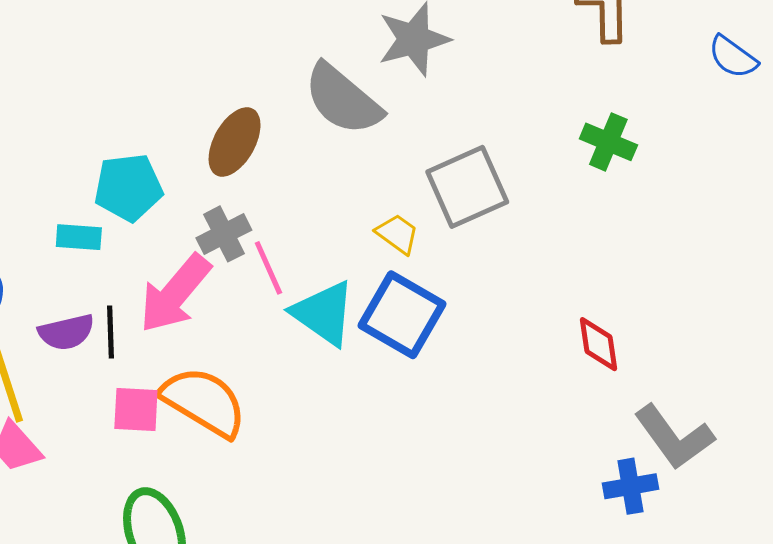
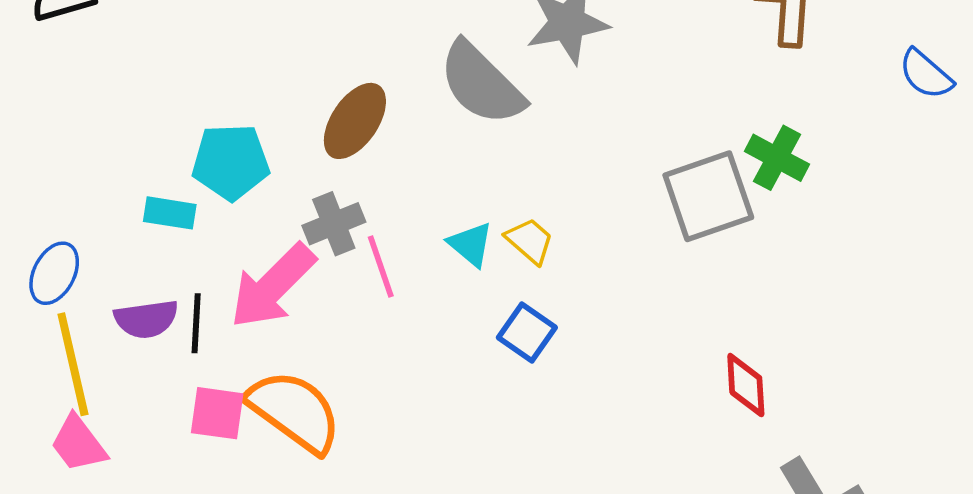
gray square: (467, 187) -> (708, 196), moved
cyan triangle: (324, 313) -> (471, 244), moved, size x0.6
blue square: (402, 315) -> (527, 333), size x0.6

